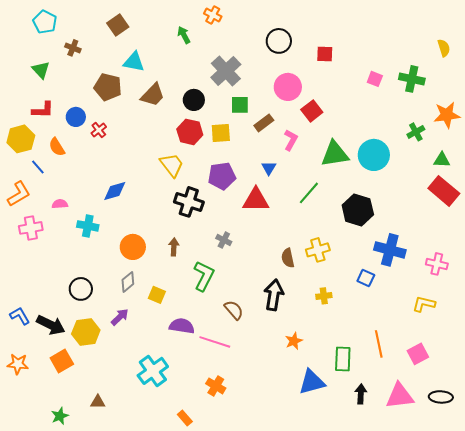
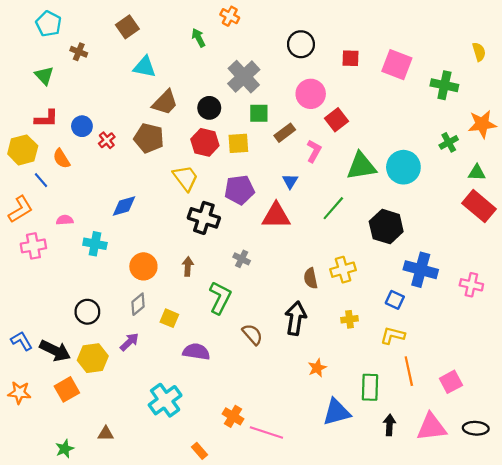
pink square: (375, 79) -> (397, 65), moved, size x1.8
brown pentagon: (108, 87) -> (149, 138), moved
yellow L-shape: (424, 304) -> (393, 335), moved
pink line: (215, 342) -> (266, 433), moved

